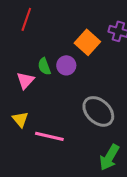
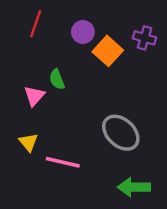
purple circle: (66, 65) -> (83, 32), moved
green arrow: (109, 157) -> (134, 187), turned 60

